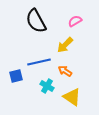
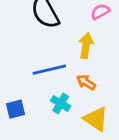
yellow arrow: (65, 45) -> (86, 46), turned 144
blue square: (16, 76) -> (15, 109), moved

